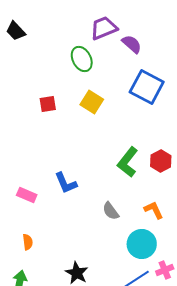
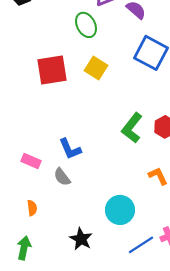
red square: (48, 104) -> (52, 70), size x1.8
gray semicircle: (111, 211) -> (62, 177), moved
cyan circle: (142, 244) -> (120, 210), moved

